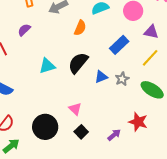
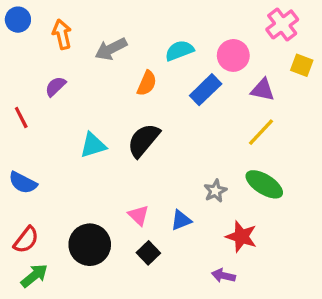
blue rectangle: (119, 45) -> (206, 90), moved
blue triangle: (101, 77) -> (181, 220), moved
gray star: (122, 79) -> (215, 191), moved
purple arrow: (114, 135) -> (223, 276), moved, turned -128

